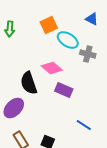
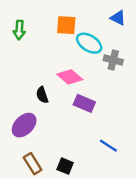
orange square: (49, 25) -> (66, 25), turned 30
black semicircle: (29, 83) -> (42, 95), size x0.6

